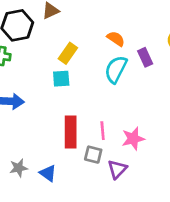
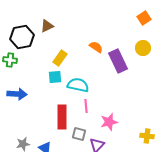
purple rectangle: (145, 57) -> (118, 61), size x1.6
cyan semicircle: (116, 69) -> (78, 85), moved, turned 75
pink line: (103, 131) -> (86, 106), moved

